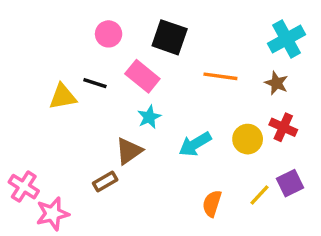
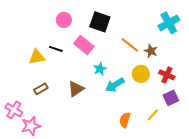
orange line: (220, 76) -> (130, 45), turned 30
brown star: (276, 83) -> (151, 51), moved
cyan star: (149, 117) -> (100, 69), moved
yellow circle: (248, 139) -> (141, 74), moved
brown rectangle: (105, 181) -> (41, 89), moved
purple square: (290, 183) -> (171, 98), moved

